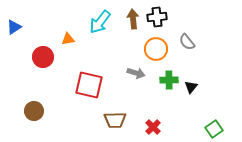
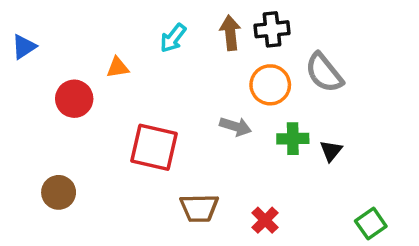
cyan arrow: (100, 22) -> (173, 38), size x0.7
gray semicircle: (187, 42) -> (324, 73), size x1.4

